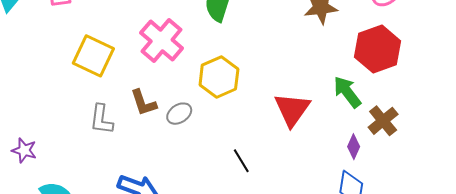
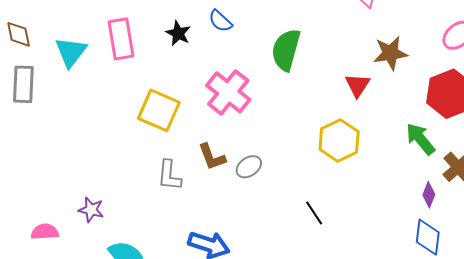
yellow hexagon: (219, 77) -> (339, 141), moved
red triangle: (292, 109) -> (357, 85), moved, size x0.7

